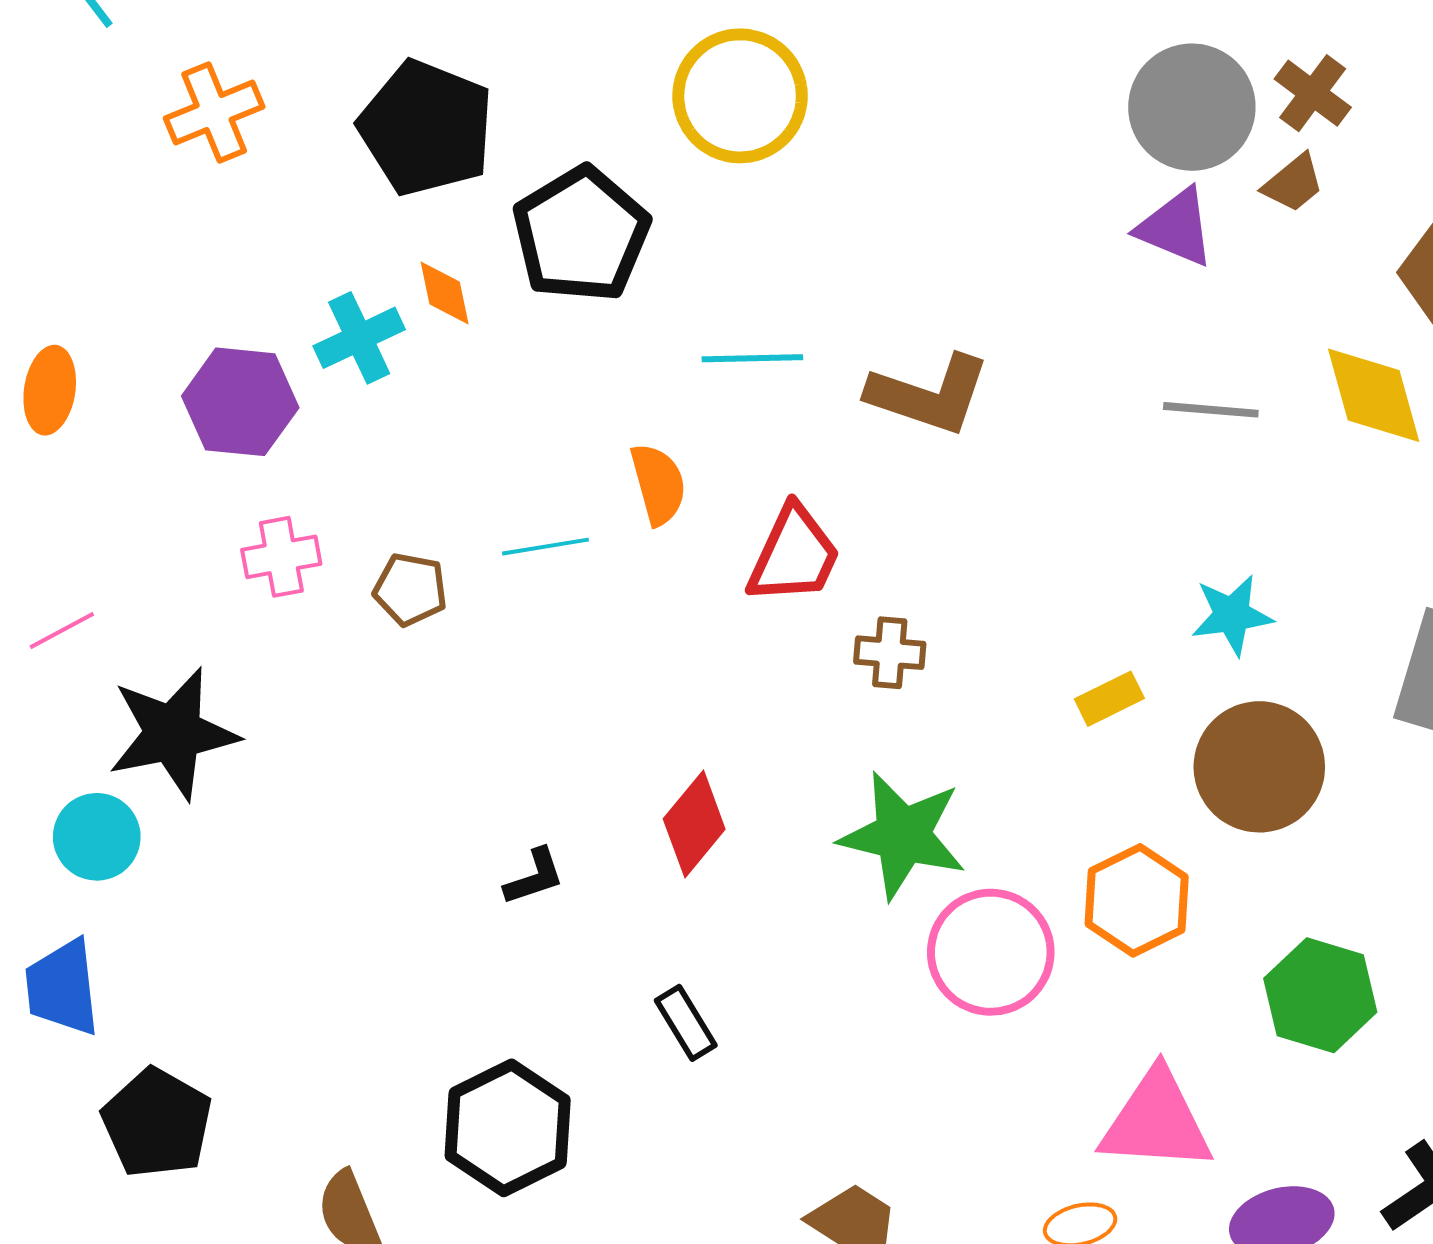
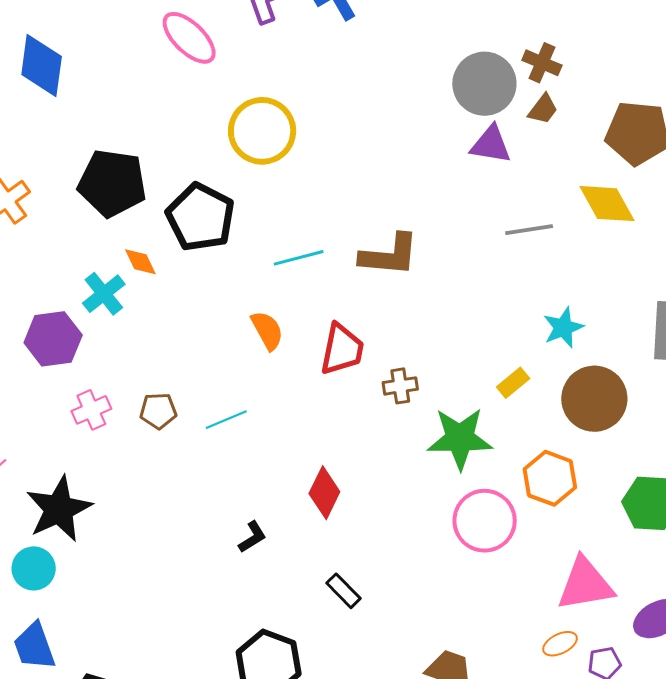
cyan line: (545, 547) -> (226, 420), moved
green star: (903, 835) -> (460, 438), moved

